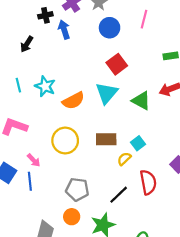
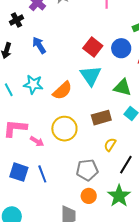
blue circle: (110, 28) -> (121, 48), moved
blue arrow: (64, 29) -> (39, 45), moved
green triangle: (141, 101) -> (122, 87), moved
yellow semicircle: (124, 159) -> (110, 145), moved
pink arrow: (34, 160) -> (37, 141), moved

